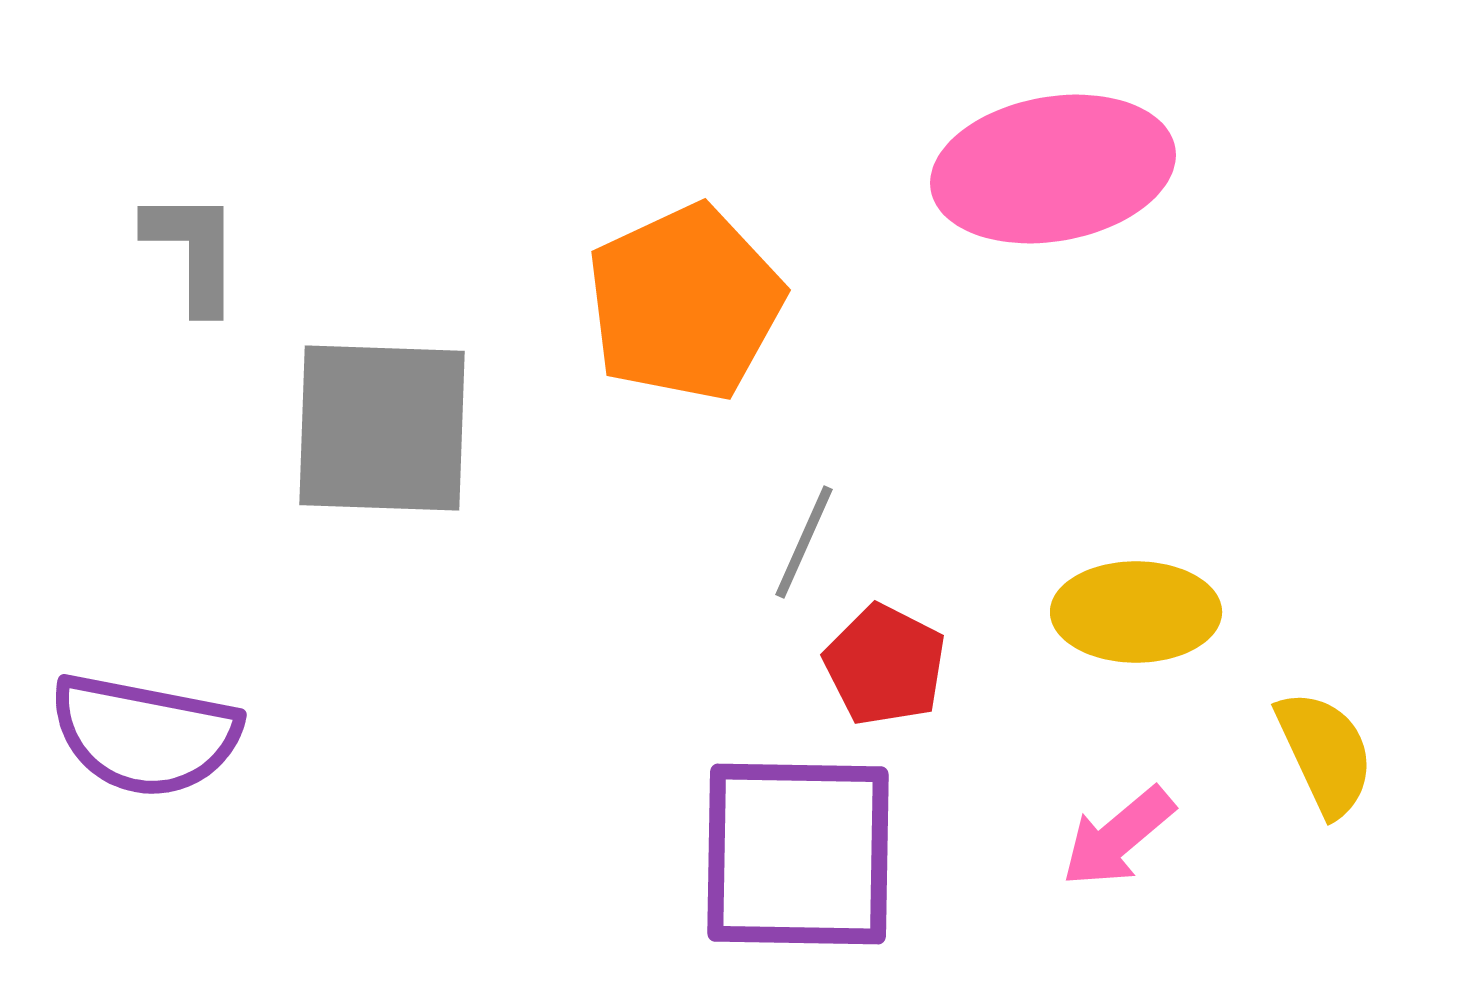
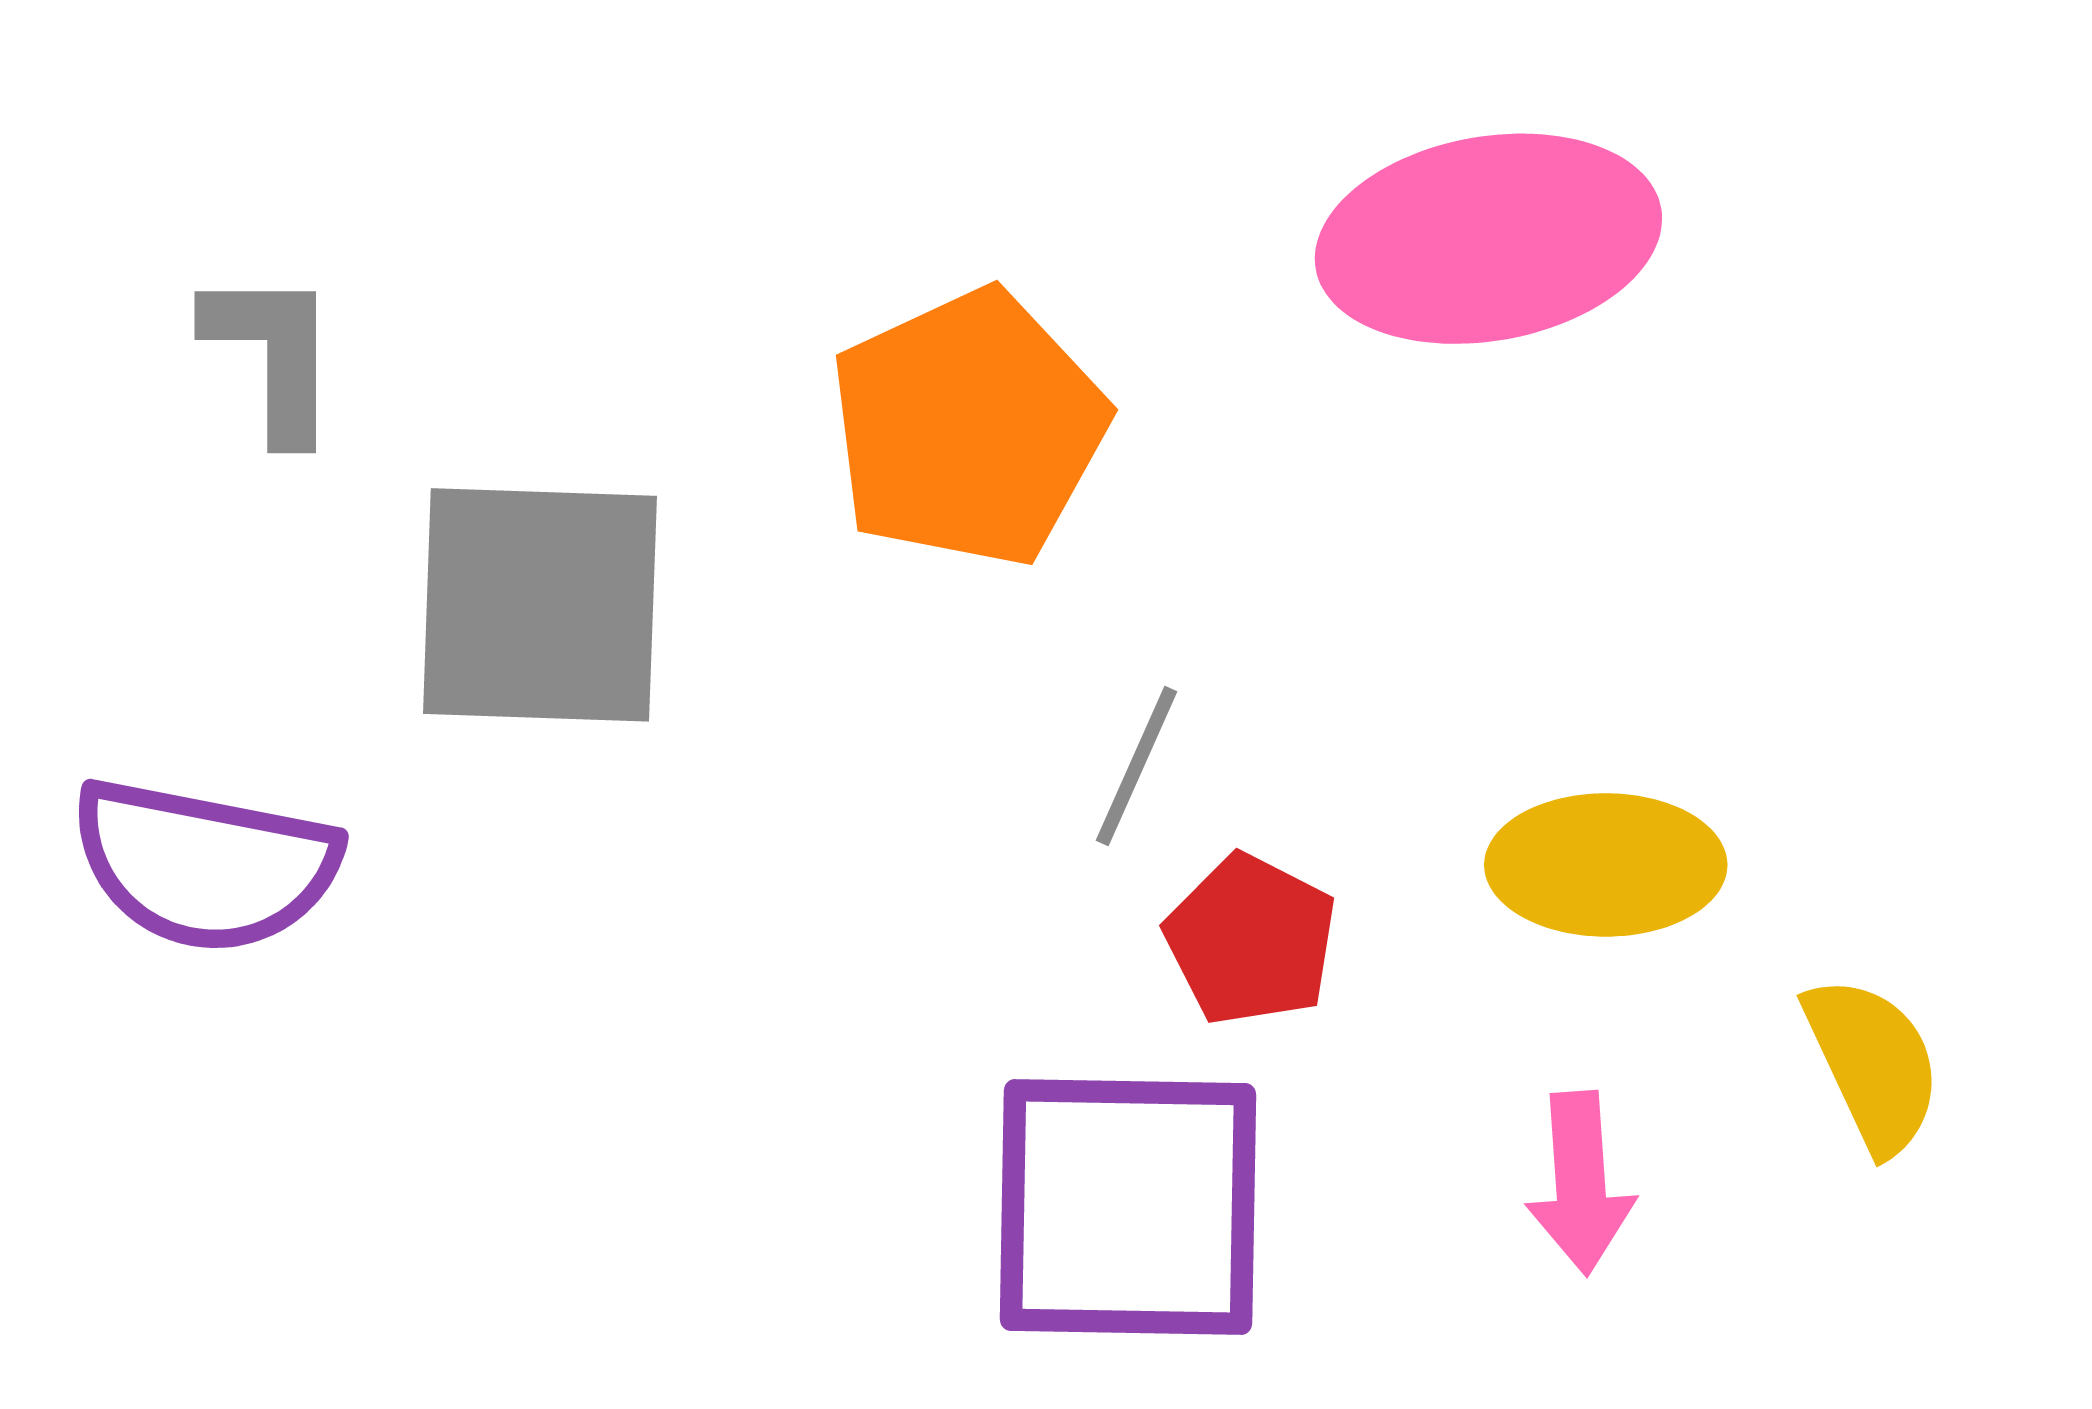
purple semicircle: (145, 735) -> (205, 865), moved
pink arrow: (1118, 837) -> (1580, 1183), turned -54

